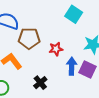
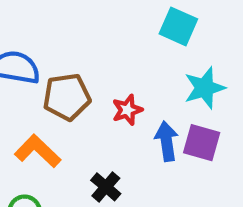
cyan square: (74, 14) -> (178, 26), moved

